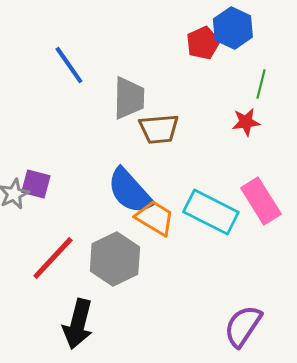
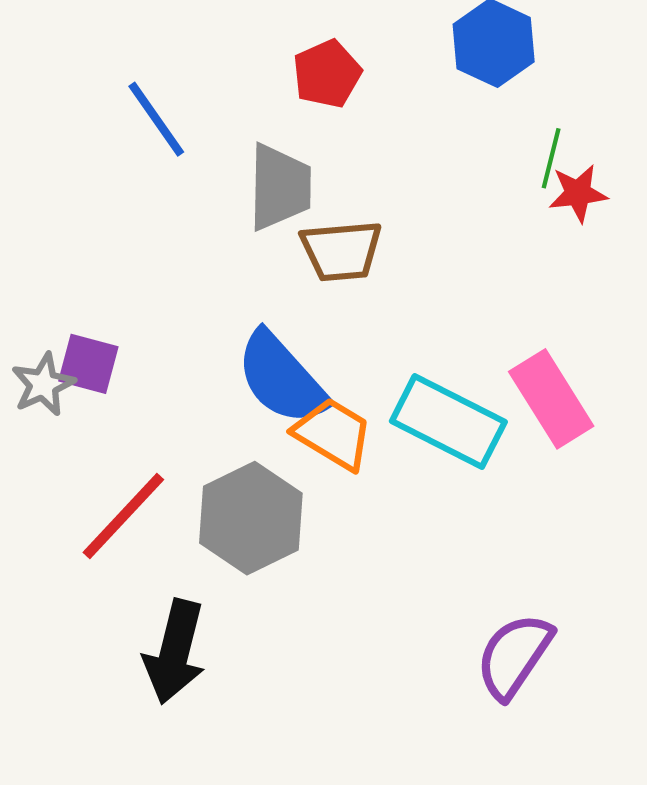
red pentagon: (203, 43) -> (327, 74), moved
red star: (246, 122) -> (578, 193), moved

